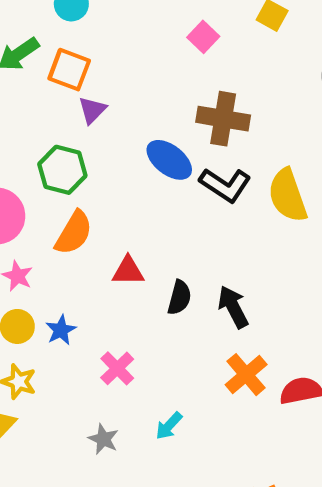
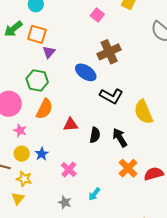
brown cross: (223, 119) -> (109, 52), turned -30
black L-shape: (225, 185) -> (111, 96), moved
yellow semicircle: (288, 195) -> (143, 112), moved

